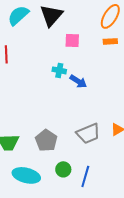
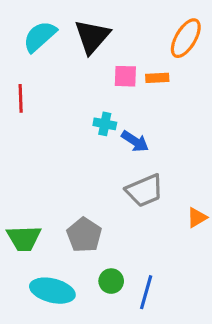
orange rectangle: (110, 41) -> (157, 78), moved
gray trapezoid: (88, 133) -> (145, 191), moved

